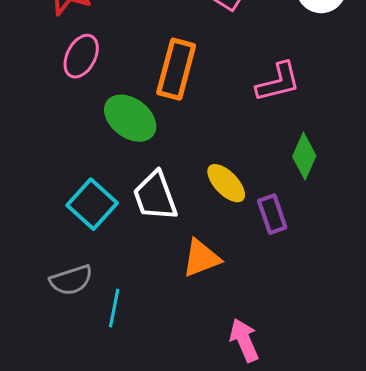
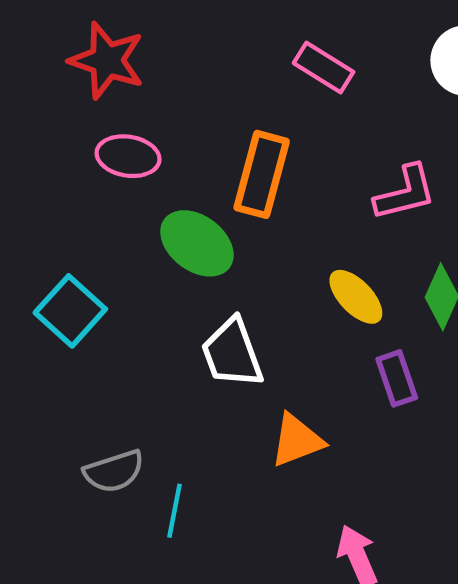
pink ellipse: (81, 56) -> (128, 156), turned 72
yellow ellipse: (226, 183) -> (356, 297), moved
cyan square: (92, 204) -> (70, 311), moved

